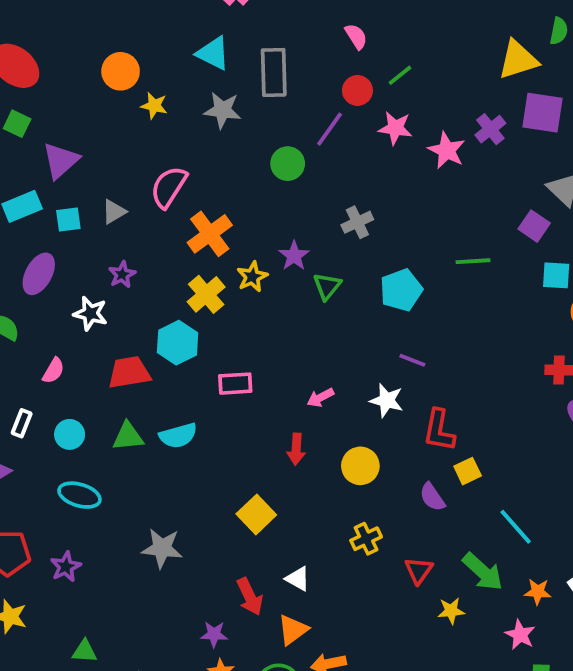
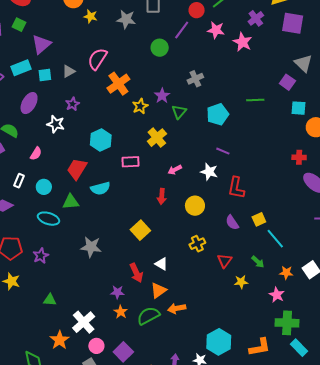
purple cross: (490, 129) -> (256, 18), moved
yellow cross: (206, 294) -> (157, 138), moved
red trapezoid: (129, 372) -> (77, 169), moved, turned -50
green triangle: (128, 436) -> (71, 202), moved
yellow square: (468, 471) -> (259, 219), moved
green arrow: (483, 572) -> (258, 262), size x0.6

